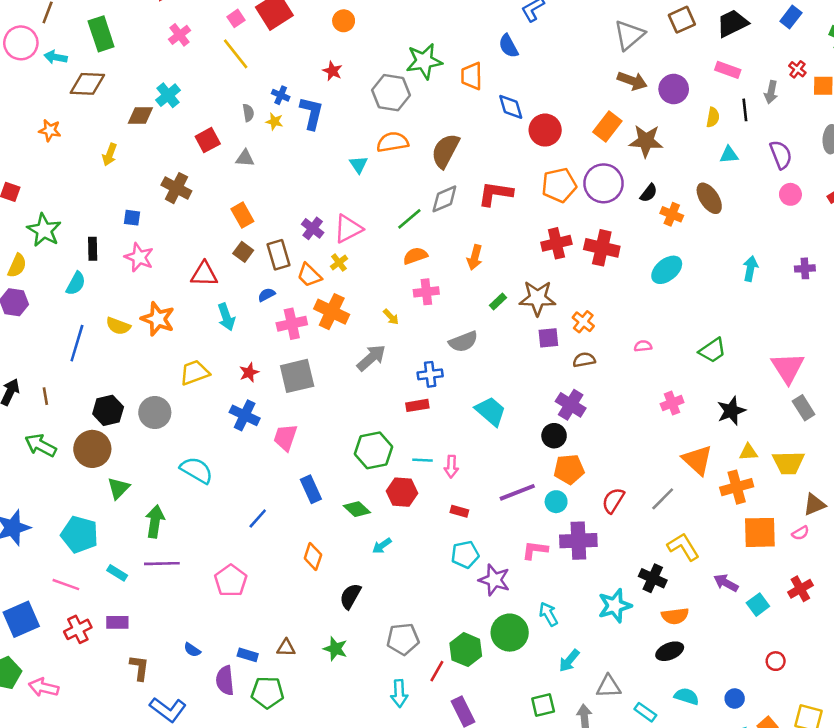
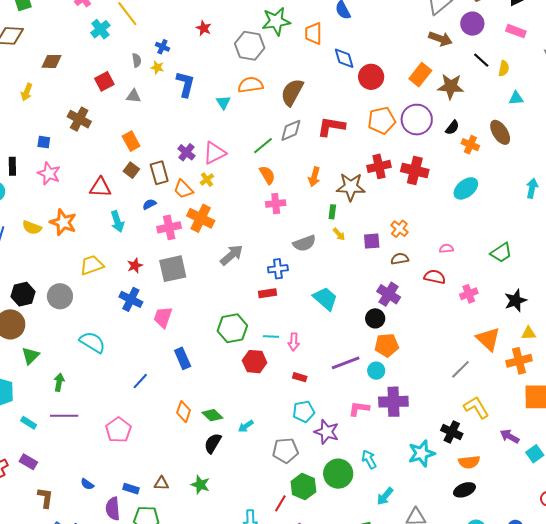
purple circle: (674, 89) -> (472, 24), moved
cyan cross: (168, 95) -> (100, 29), moved
black line: (745, 110) -> (481, 60), moved, turned -42
blue L-shape: (312, 113) -> (185, 84), moved
orange semicircle: (415, 256) -> (267, 175), turned 78
brown star: (537, 298) -> (351, 187), moved
green rectangle: (498, 301) -> (332, 212), turned -40
yellow arrow: (391, 317) -> (339, 234), moved
red semicircle: (613, 500) -> (435, 277), moved, turned 70
green diamond: (357, 509) -> (212, 415), moved
green arrow: (155, 521) -> (59, 382), size x0.7
cyan arrow: (382, 546) -> (246, 426), moved
purple rectangle: (117, 622) -> (28, 462), turned 30
gray pentagon: (403, 639) -> (285, 450), moved

